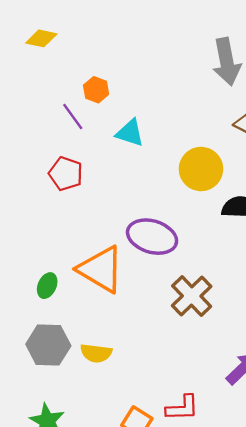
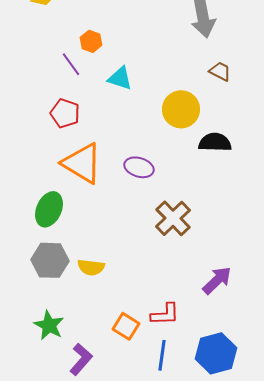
purple ellipse: (152, 237) -> (139, 167), size x0.7
orange triangle: (101, 269) -> (82, 163), moved
green ellipse: (47, 286) -> (49, 209), size x1.6

